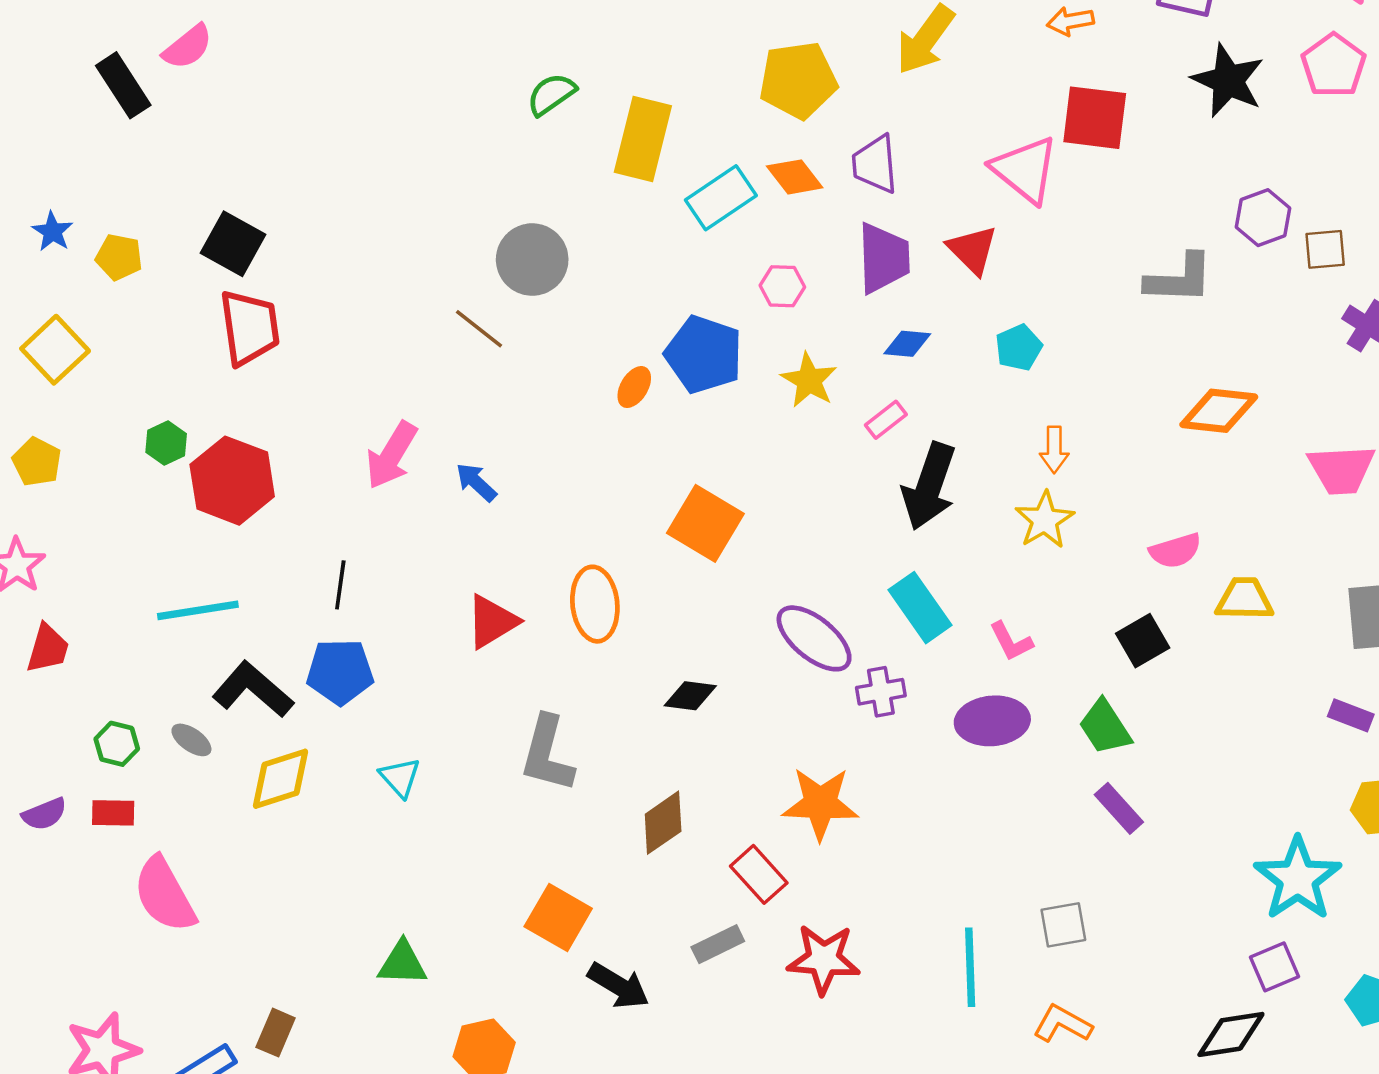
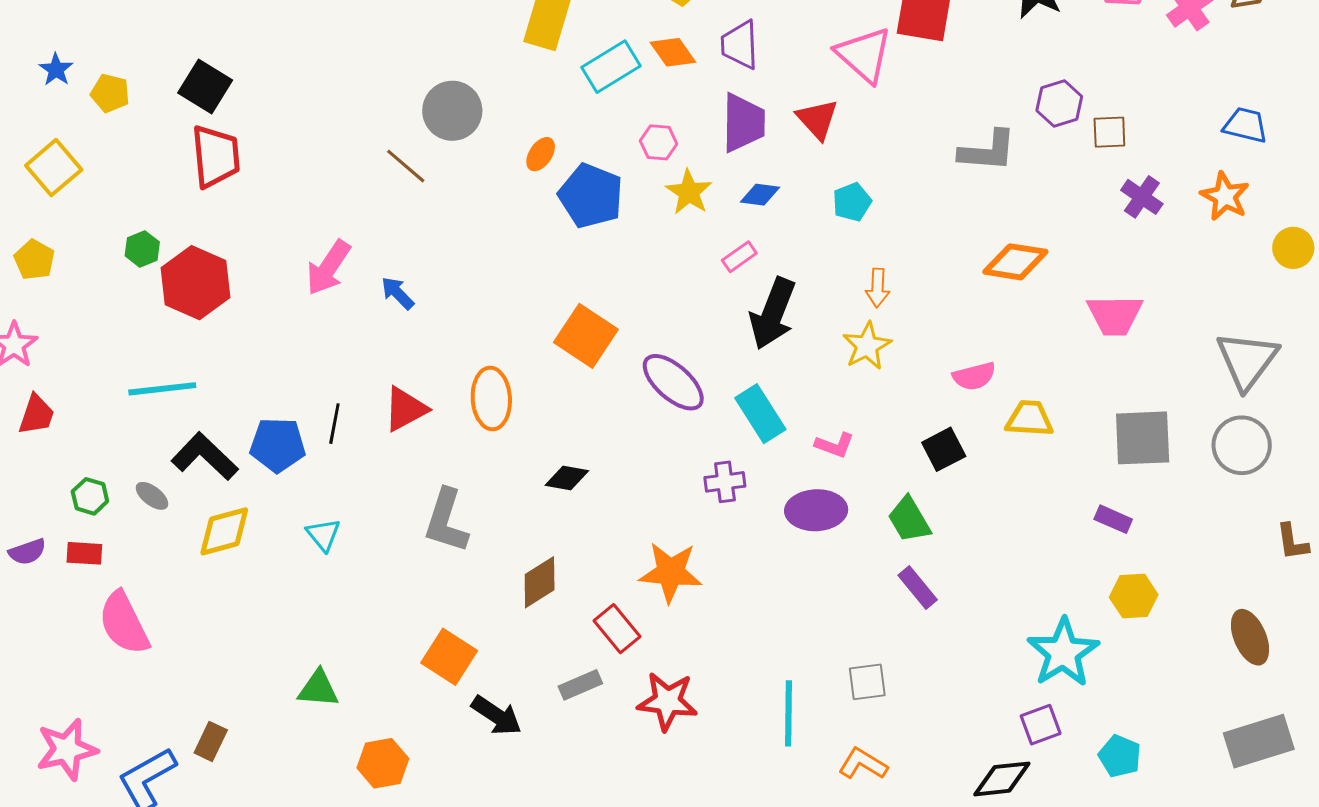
yellow star: (809, 380) -> (689, 192), moved
orange ellipse: (634, 387) -> (541, 154), moved
black line: (340, 585) -> (334, 424), moved
purple ellipse: (814, 638) -> (673, 382), moved
pink L-shape: (1011, 641) -> (835, 445), turned -45

